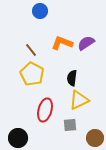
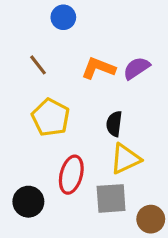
brown line: (31, 50) -> (38, 65), moved
gray square: (70, 125) -> (111, 198), size x1.5
black circle: (18, 138) -> (28, 202), moved

